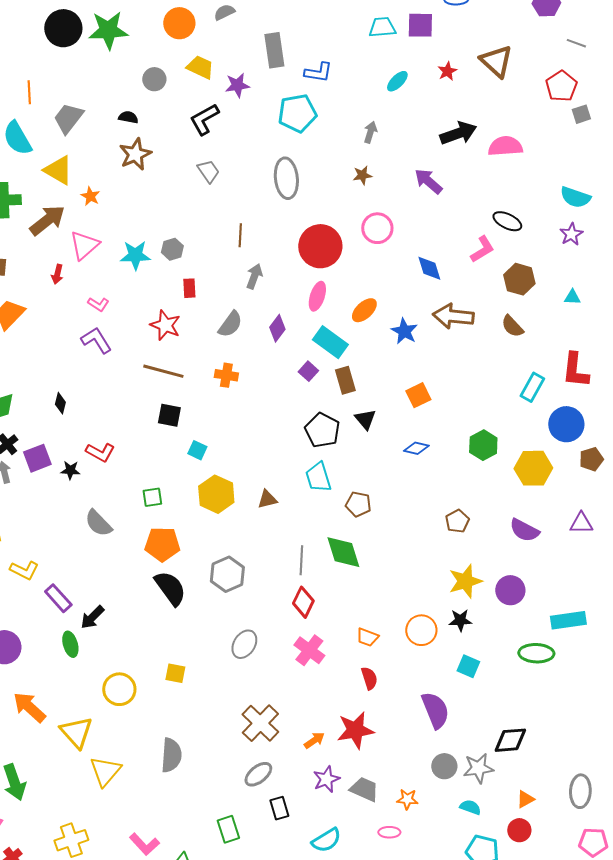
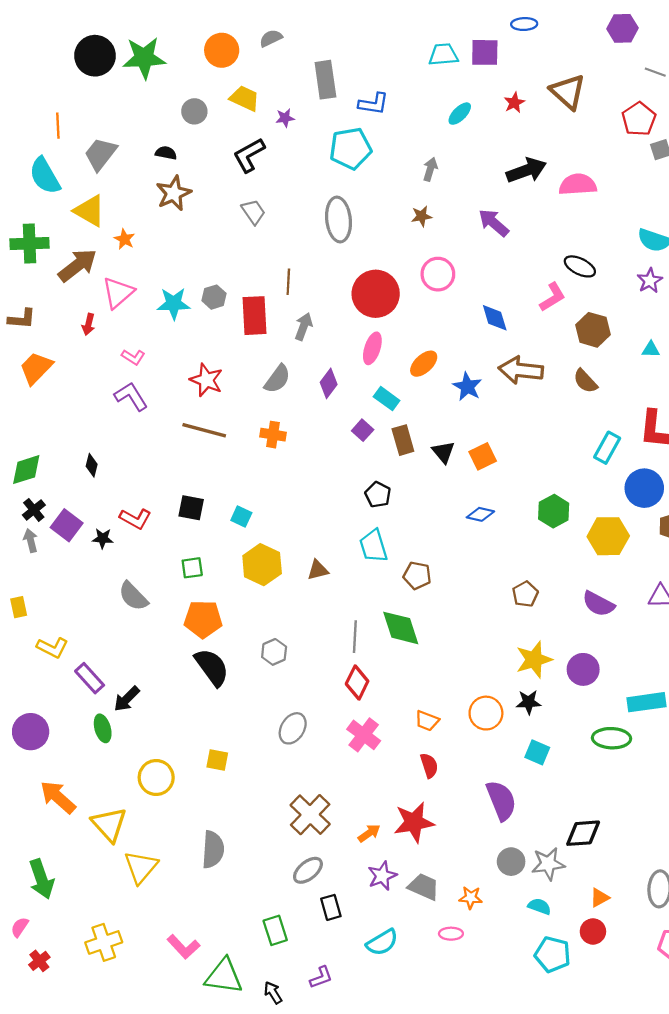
purple star: (237, 85) -> (285, 118), size x0.7
red rectangle: (189, 288) -> (254, 316), moved, size x1.8
cyan rectangle: (330, 342) -> (387, 399), size x0.7
black square: (169, 415) -> (191, 508), moved
black triangle: (365, 419) -> (443, 452), moved
black pentagon: (322, 430) -> (378, 495), size x0.7
purple square: (37, 458) -> (67, 525), turned -32
gray hexagon: (227, 574) -> (274, 652), size x0.7

